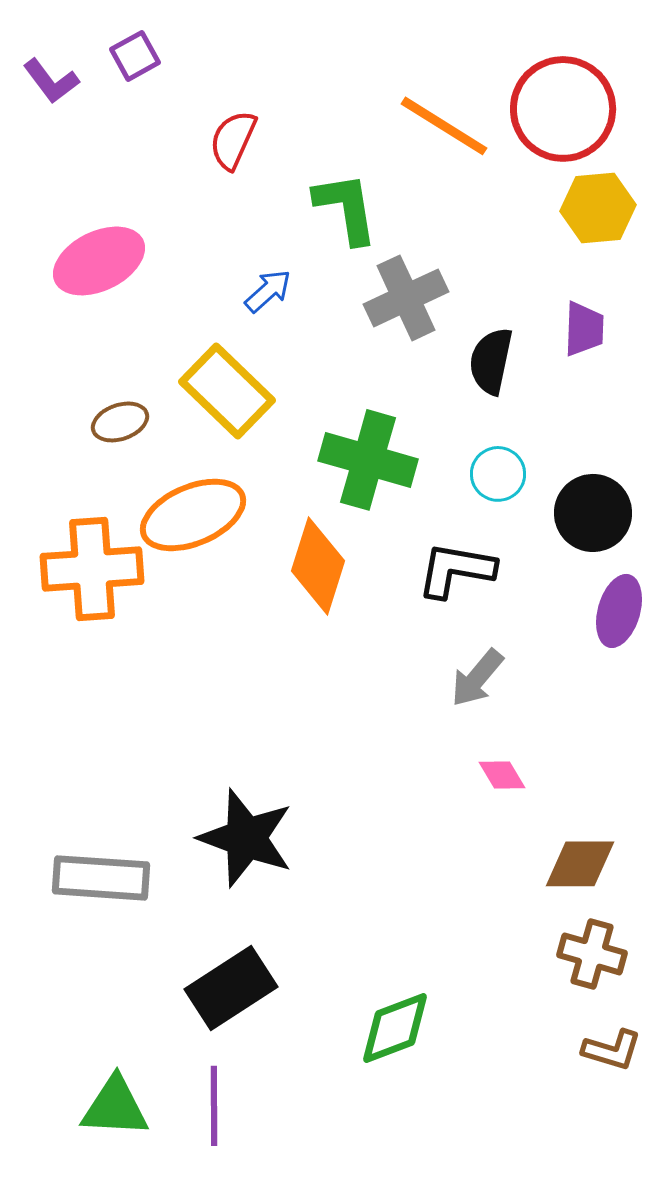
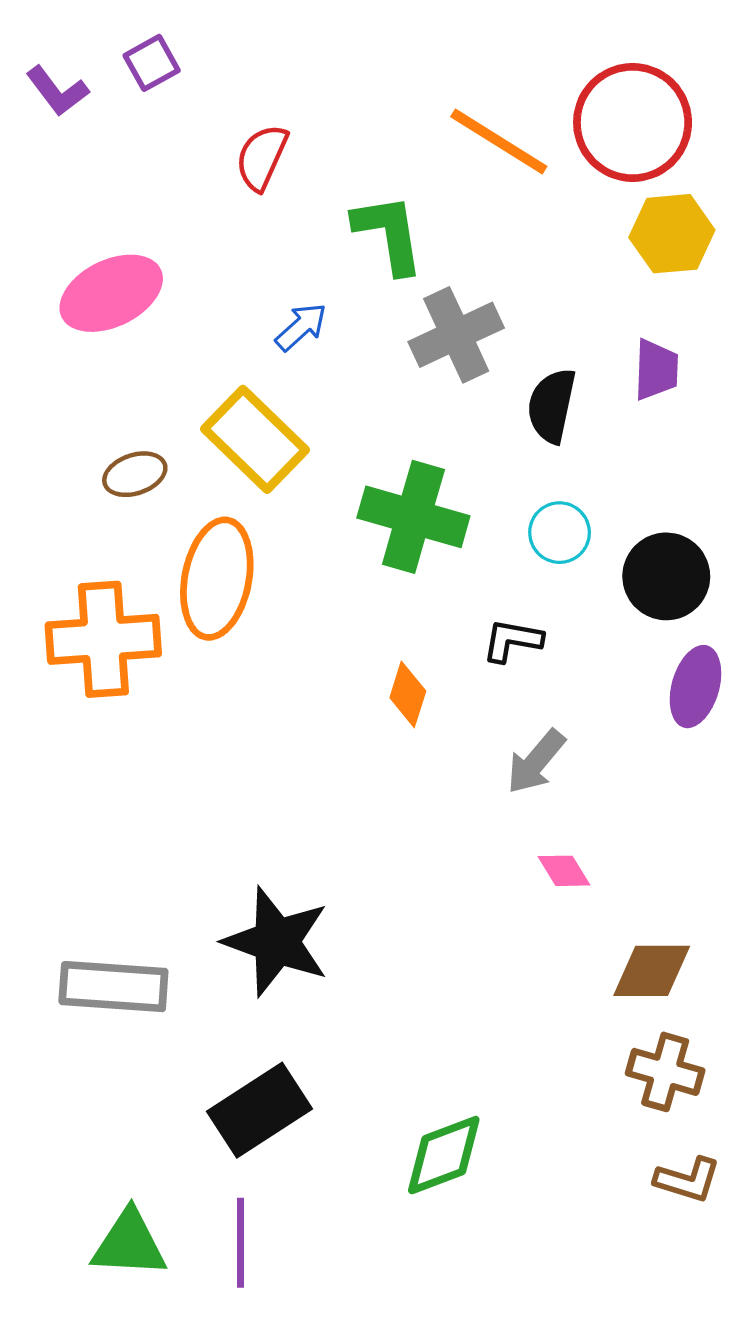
orange ellipse: (193, 515) -> (217, 579), turned -56
orange diamond: (318, 566) -> (408, 694), moved, size x0.6
black L-shape: (456, 570) -> (512, 640), size x0.7

